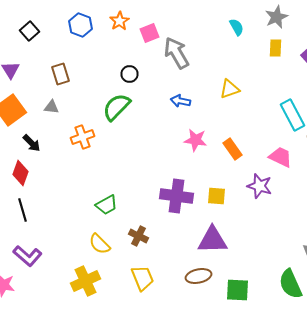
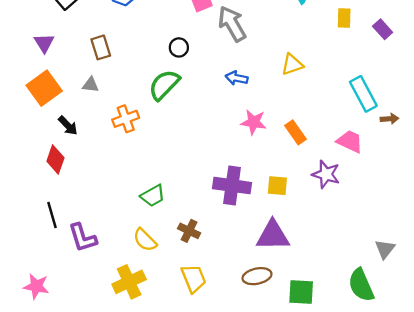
black line: (22, 210) -> (52, 215), moved
purple L-shape: (28, 256) -> (83, 238), moved, turned 32

